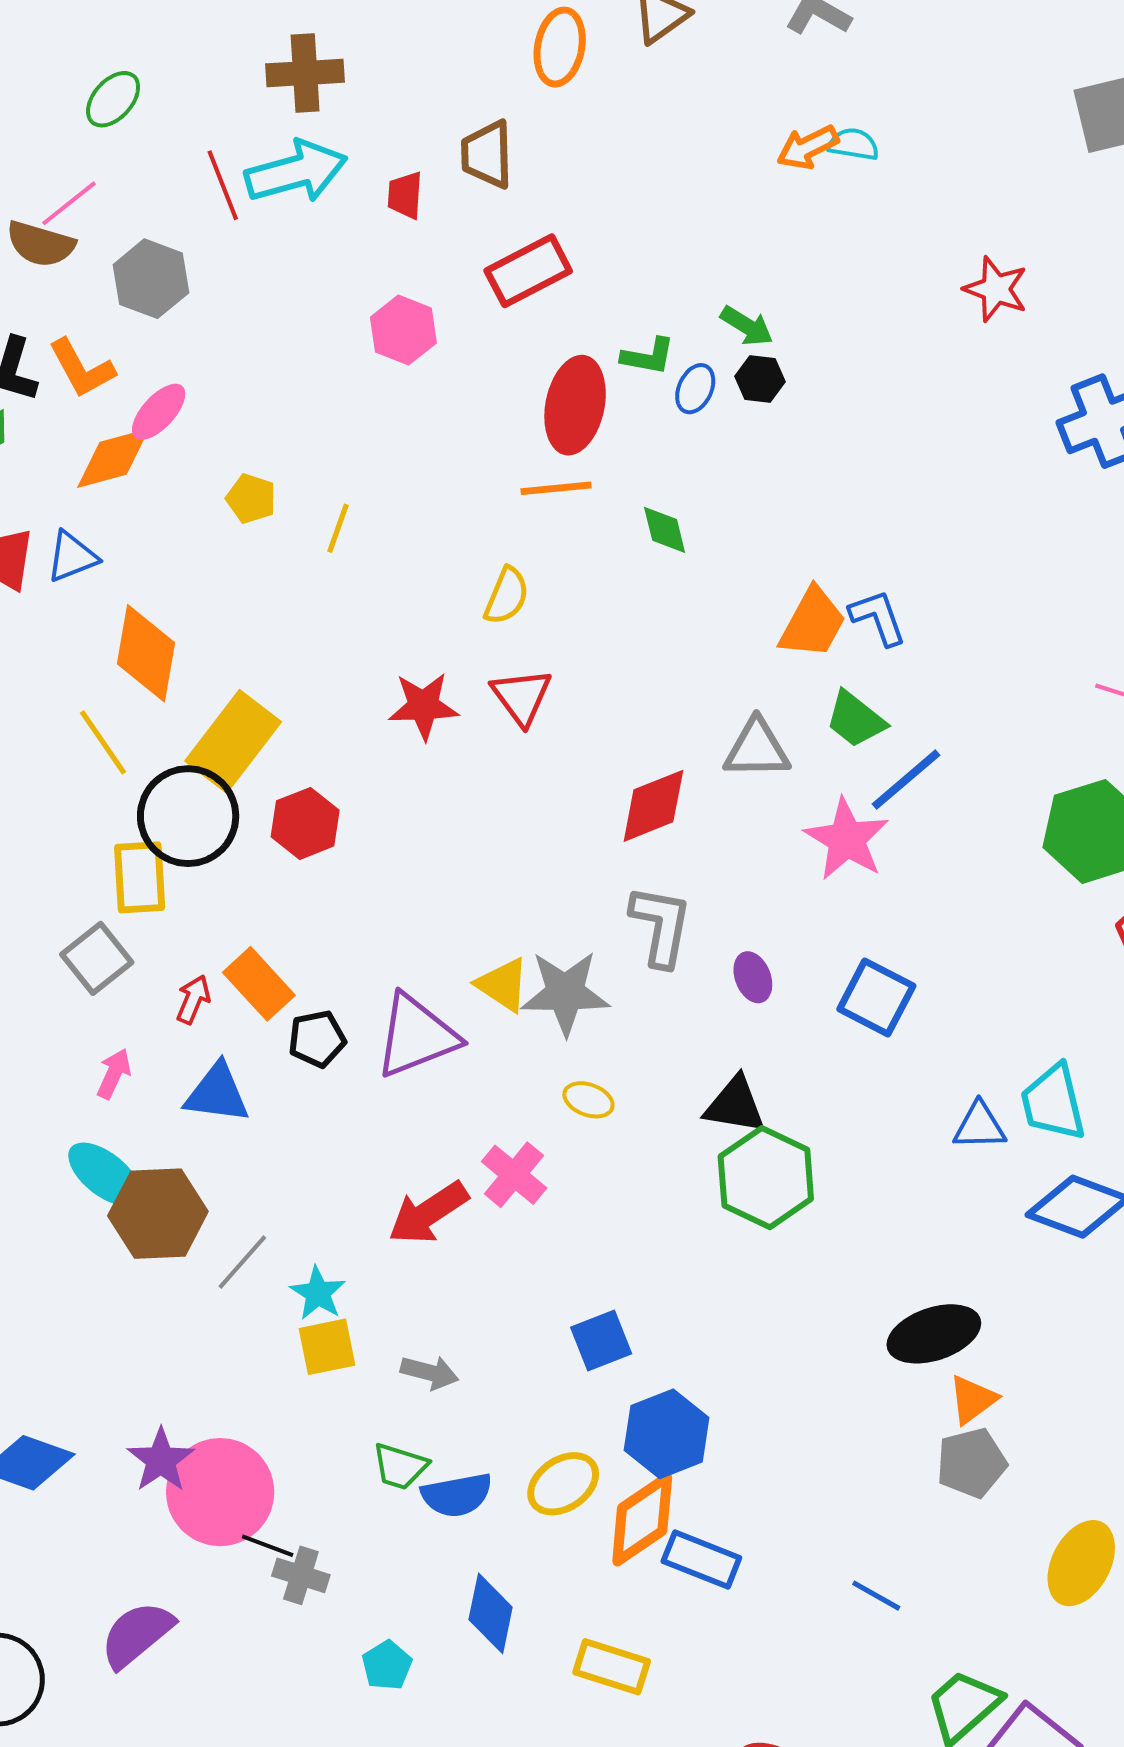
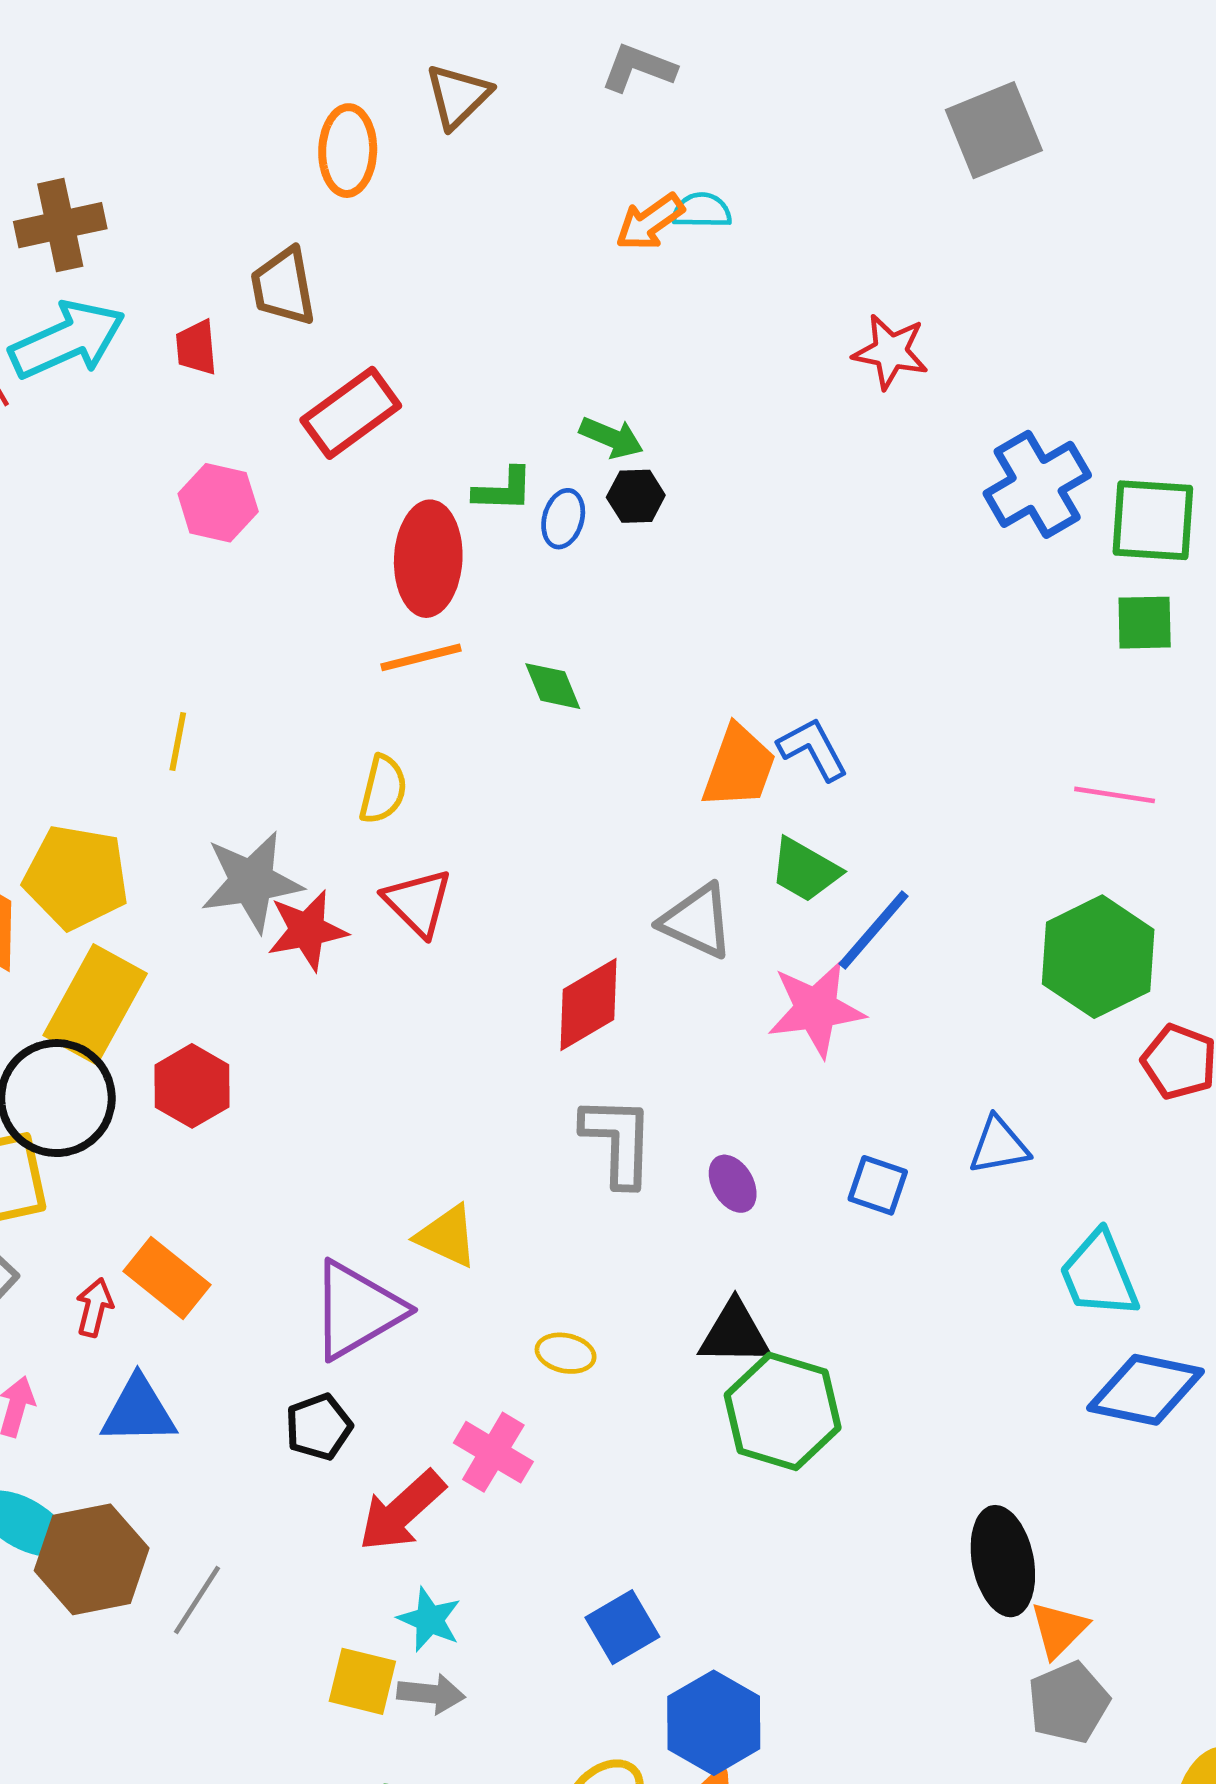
yellow pentagon: (251, 499) -> (76, 877), moved, size x1.8
gray triangle: (757, 749) -> (697, 921), turned 34
pink star: (847, 839) -> (816, 1009), turned -30
gray star: (565, 993) -> (252, 882), moved
blue square: (876, 998) -> (878, 1185), size x0.7
black pentagon: (317, 1039) -> (319, 1427), moved
blue triangle: (979, 1126) -> (999, 1146), moved
cyan star: (318, 1293) -> (430, 1620), moved
black ellipse: (934, 1334) -> (1003, 1561), turned -74
yellow square: (327, 1347) -> (362, 1681), moved, turned 34

